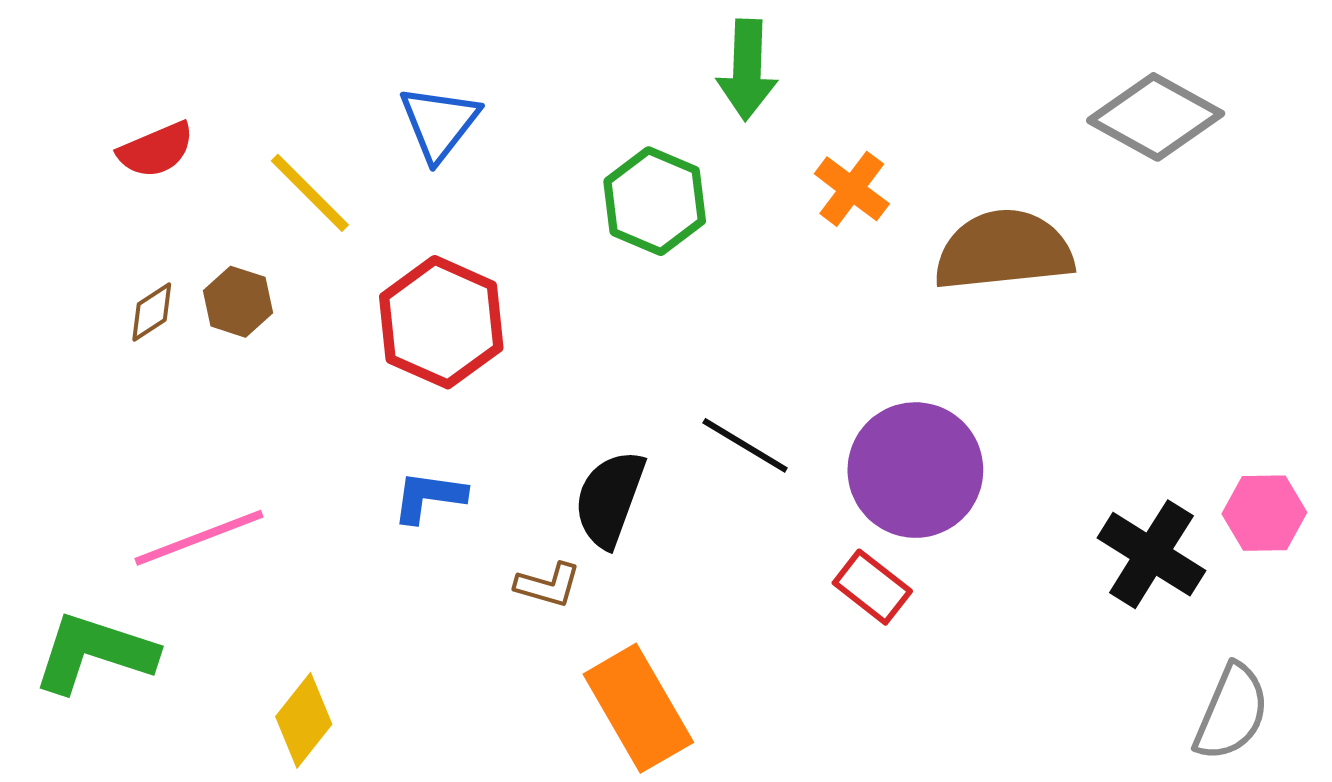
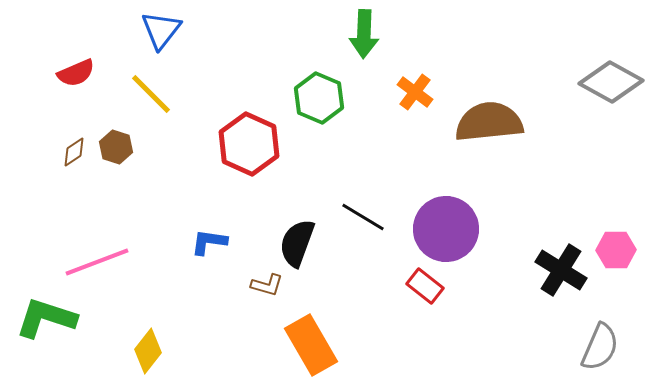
gray diamond: (1156, 117) -> (611, 82), moved
blue triangle: (439, 123) -> (161, 30), moved
red hexagon: (441, 322) -> (249, 144), moved

